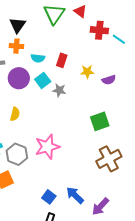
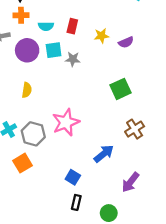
cyan square: (43, 80) -> (54, 50), turned 35
brown cross: (109, 159) -> (135, 129), size x0.7
blue arrow: (75, 195) -> (104, 154), moved, turned 102

